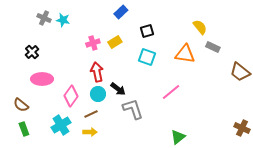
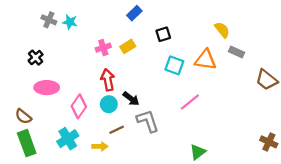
cyan square: (147, 57) -> (174, 65), moved
brown line: (91, 114) -> (117, 130), moved
green rectangle: (24, 129) -> (27, 143), size x1.6

